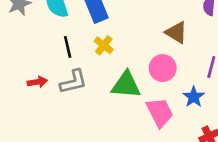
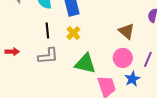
pink circle: (163, 68) -> (123, 58), moved
red arrow: (37, 82) -> (12, 52), moved

